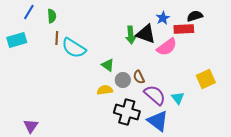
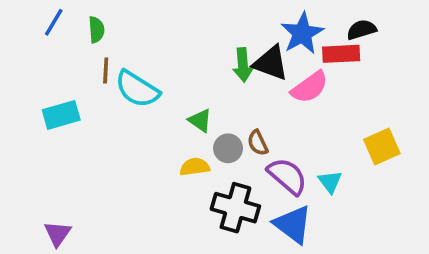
blue star: (163, 18) -> (302, 33), size x1.6
cyan rectangle: (17, 40) -> (61, 115), moved

